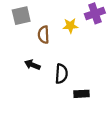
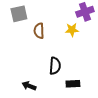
yellow star: (70, 26) -> (72, 30), moved
black arrow: (32, 65) -> (29, 86), moved

